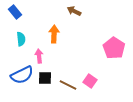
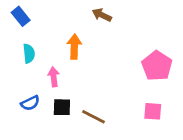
blue semicircle: (22, 75) -> (30, 103), size x0.6
pink square: (90, 81) -> (153, 111), moved, turned -32

